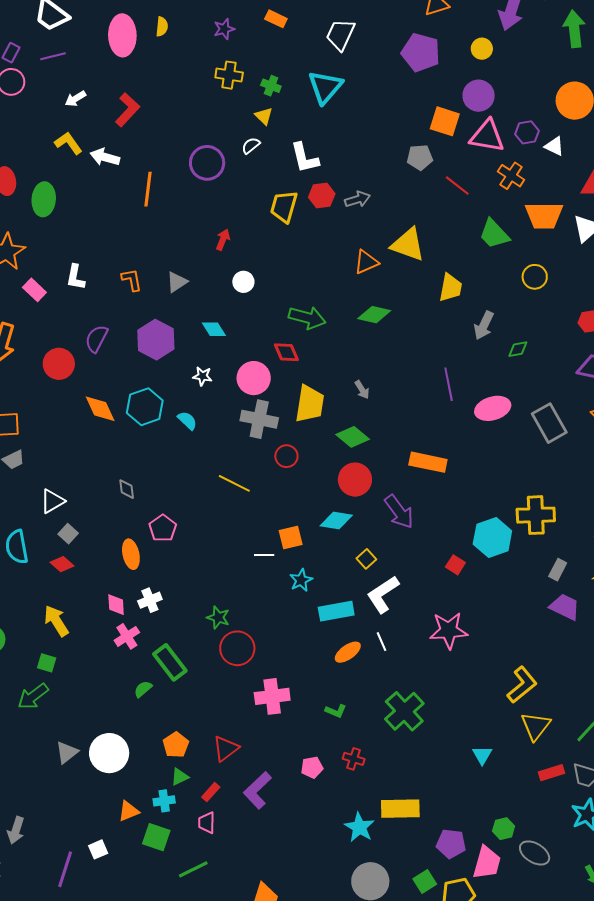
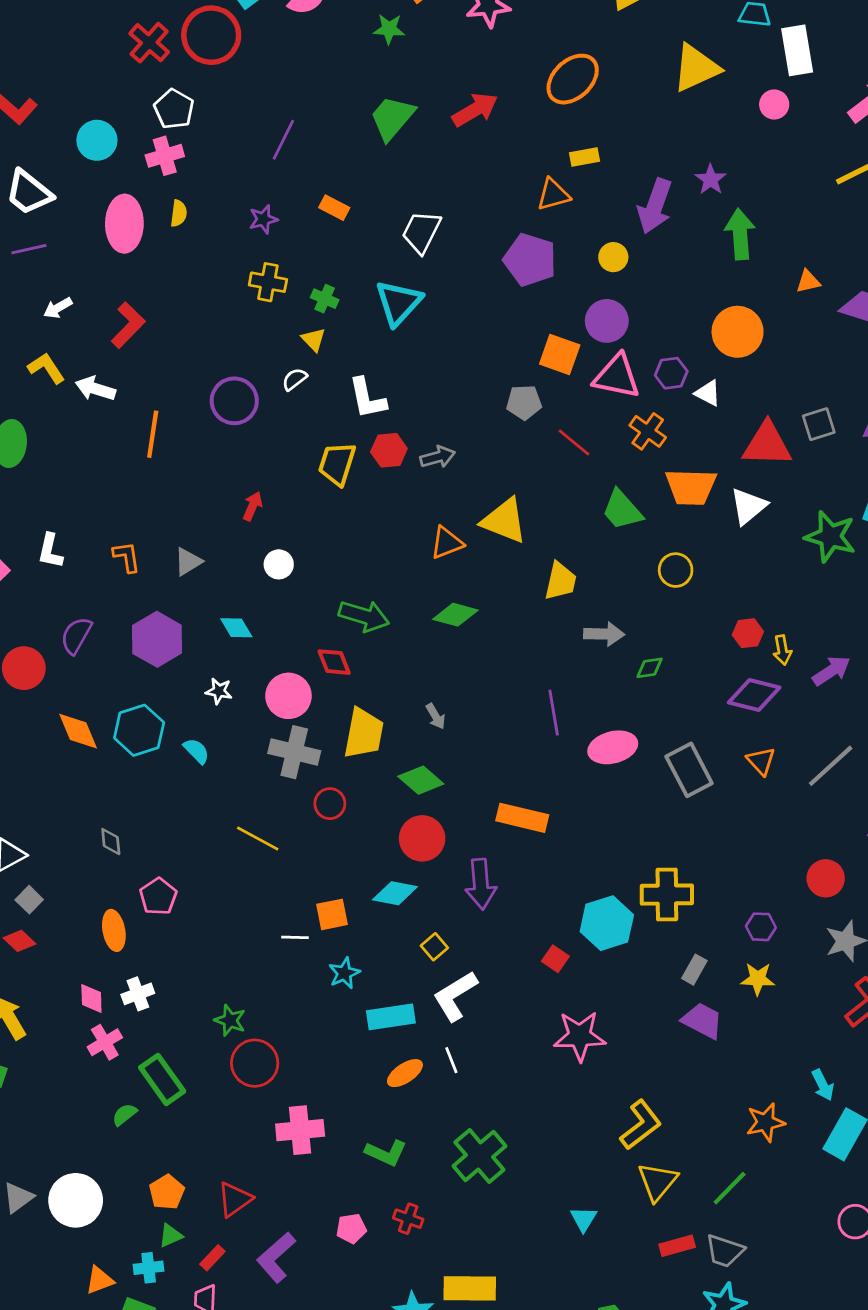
gray arrow: (484, 325) -> (604, 634), turned -116
purple arrow: (399, 512) -> (481, 884), turned 30
pink star: (449, 630) -> (580, 1036), moved
green L-shape: (336, 711) -> (386, 1153), size x1.4

